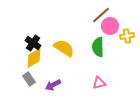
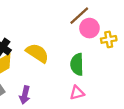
green semicircle: (98, 47) -> (77, 64), moved
purple arrow: (53, 85) -> (25, 95), turned -49

